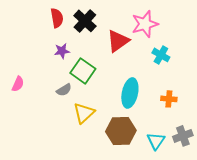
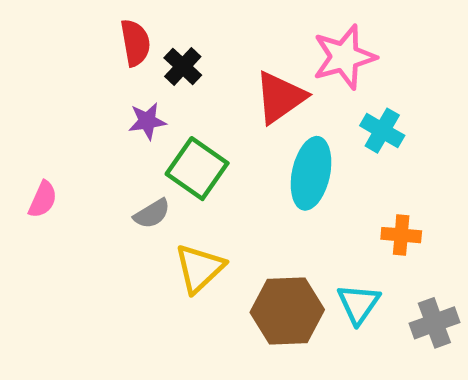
black cross: (85, 21) -> (183, 66), moved, size x0.7
cyan ellipse: (130, 93) -> (311, 173), moved
cyan triangle: (156, 141) -> (358, 304), moved

